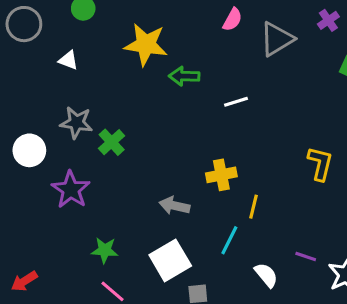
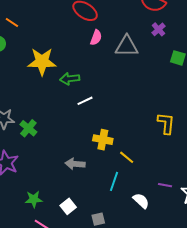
gray triangle: (277, 39) -> (127, 46), turned 40
white line: (236, 102) -> (85, 101), moved
yellow cross: (221, 175) -> (103, 140), turned 30
yellow line: (254, 207) -> (127, 157), turned -56
white square: (170, 260) -> (68, 206), moved, size x0.6

